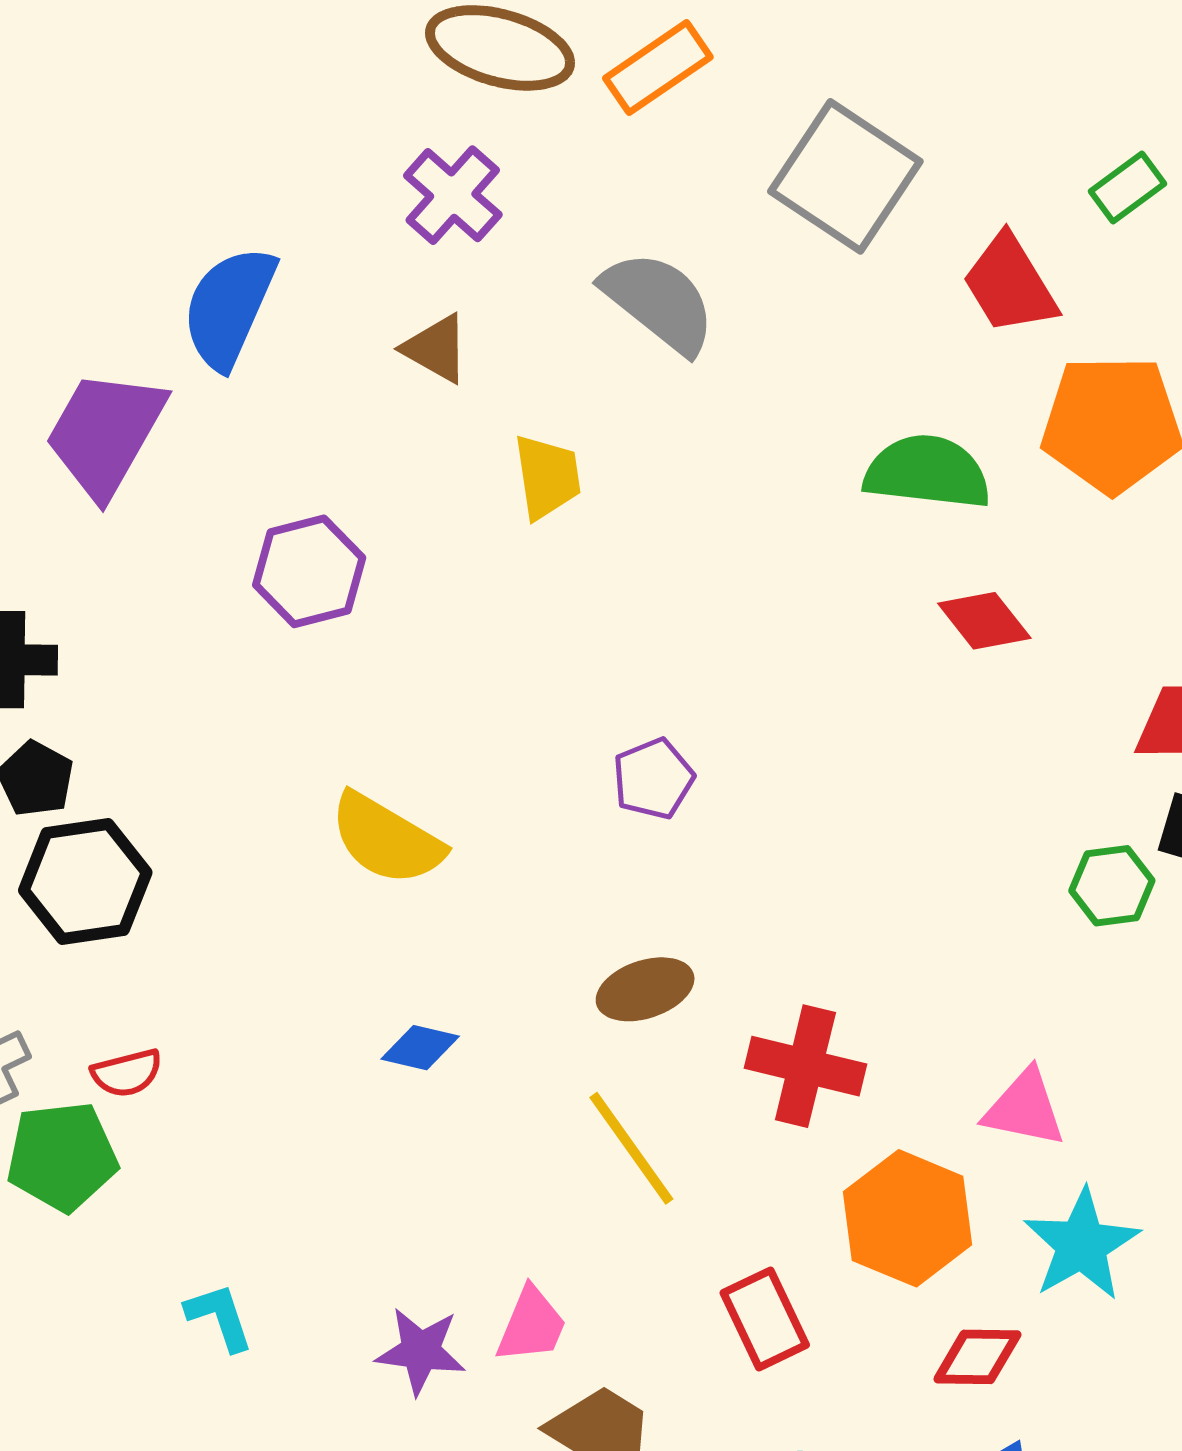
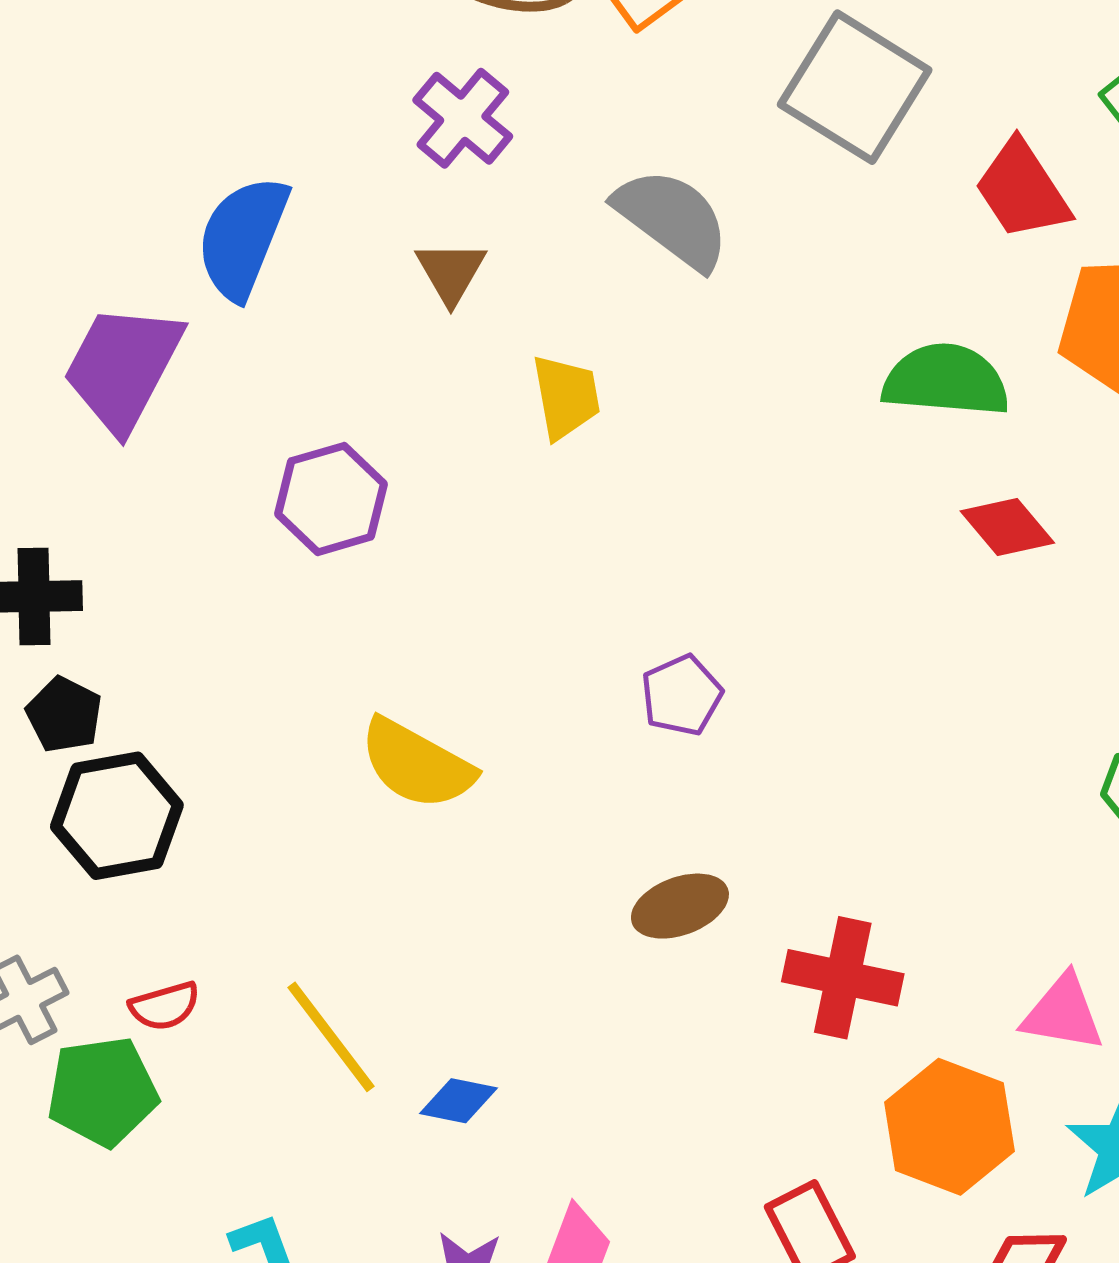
brown triangle: (436, 348) -> (451, 272), turned 32
blue diamond: (420, 1048) -> (458, 1101), moved
yellow line: (631, 1148) -> (331, 1037), moved

